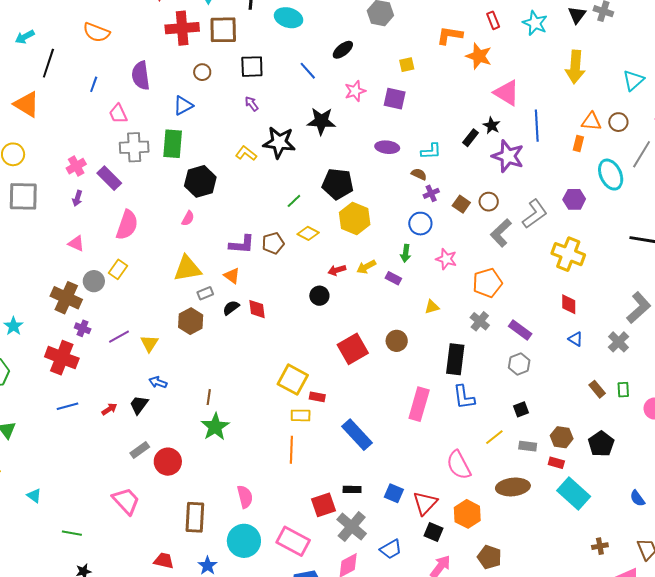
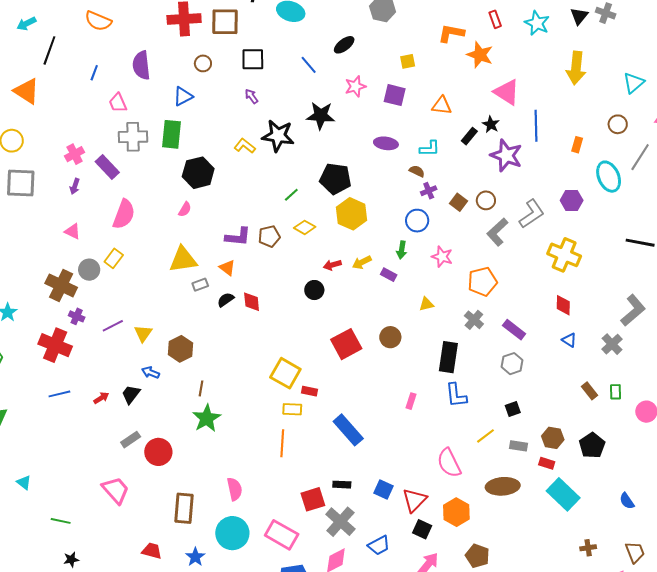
orange triangle: (591, 122) -> (442, 106), moved
brown hexagon: (191, 321) -> (181, 349), moved
pink rectangle: (419, 404) -> (411, 401), size x0.5

